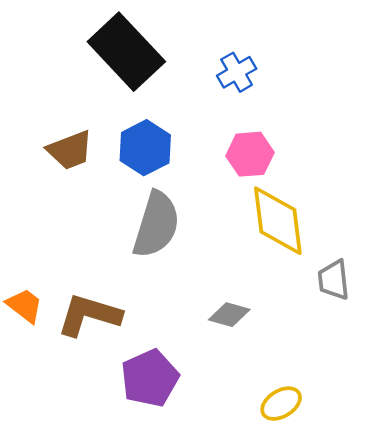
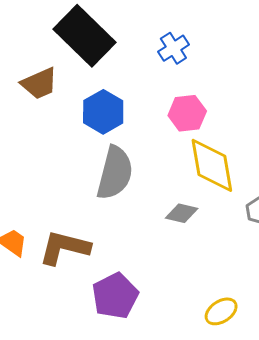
brown trapezoid: (70, 150) -> (39, 83), moved
gray diamond: (229, 315) -> (182, 213), moved

